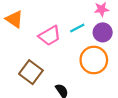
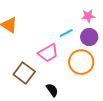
pink trapezoid: (50, 36) -> (48, 53), moved

